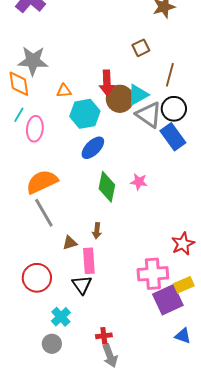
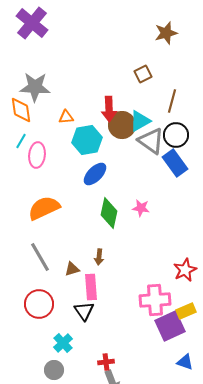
gray line: (44, 213) -> (40, 257), moved

